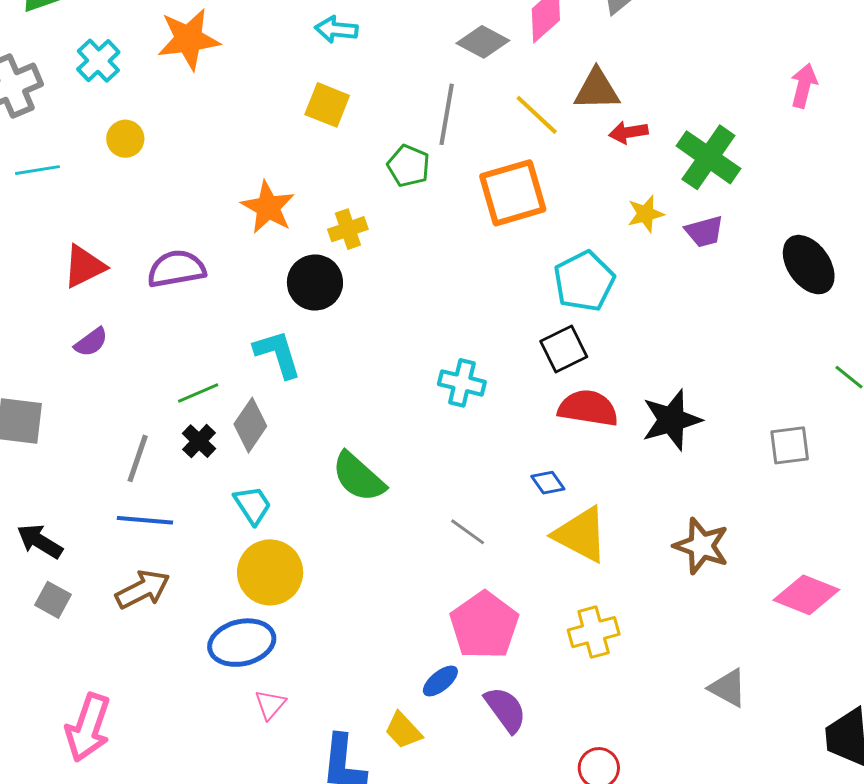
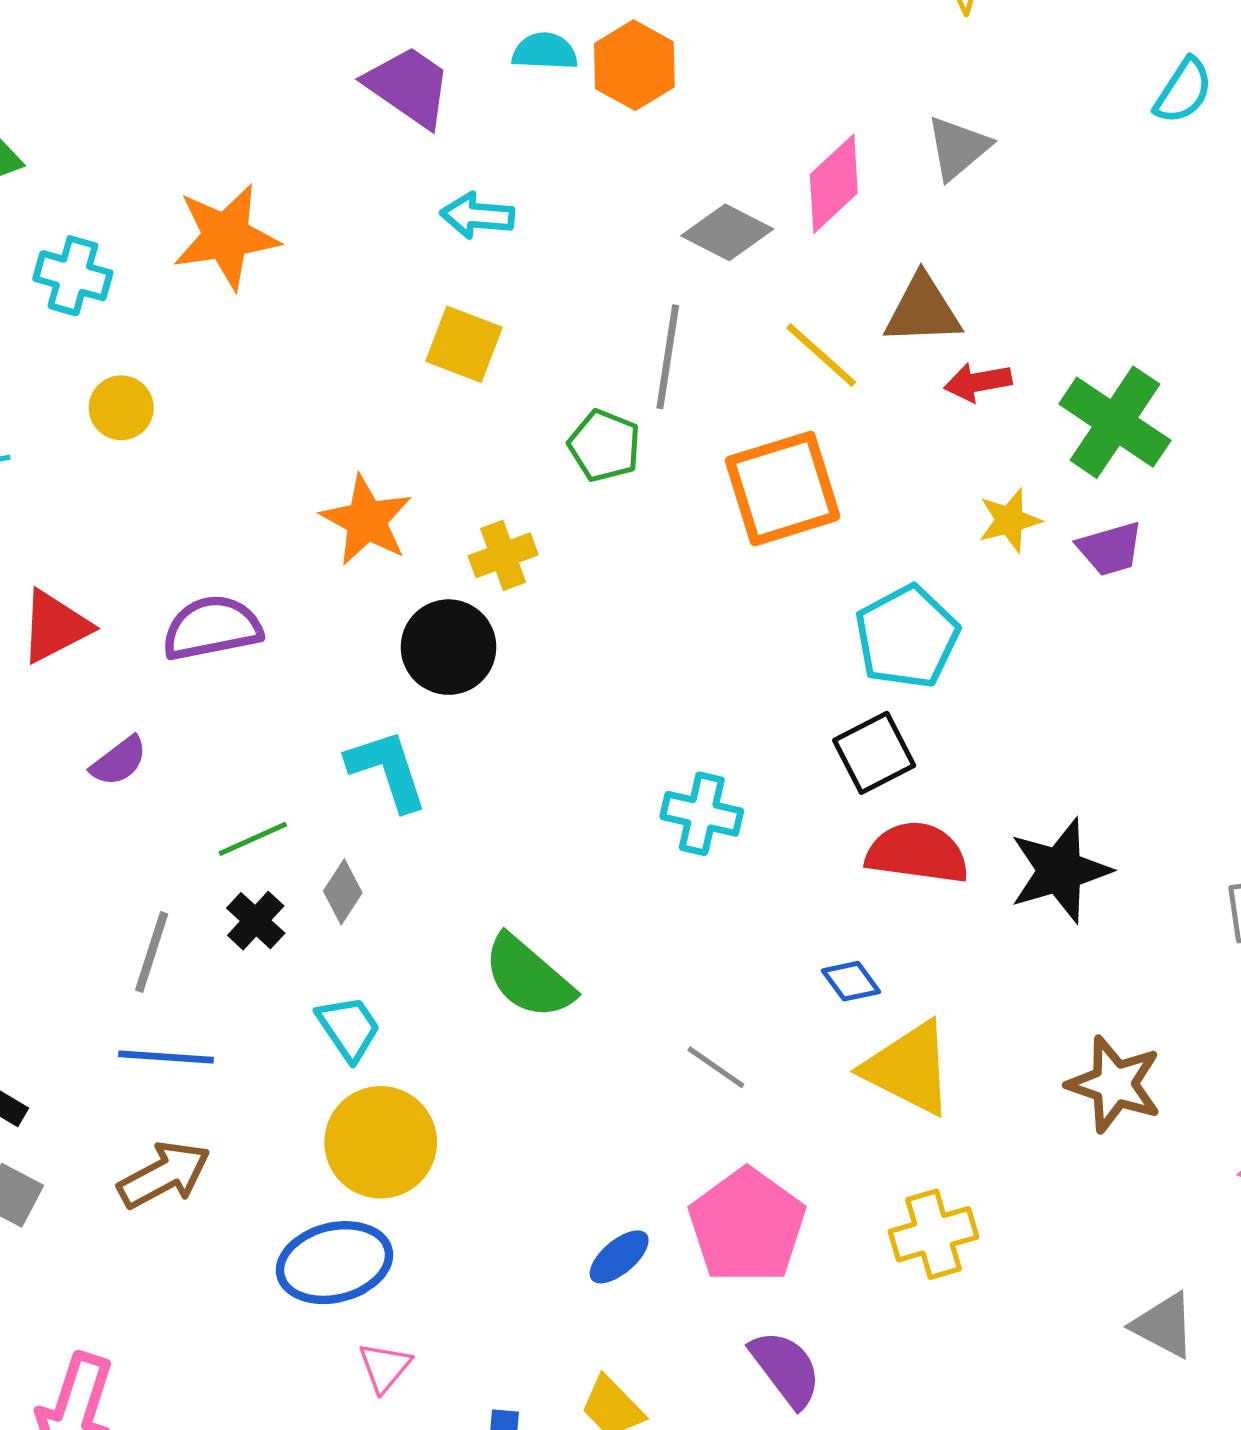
cyan cross: (98, 61) -> (73, 276), turned -30
purple semicircle: (91, 342) -> (119, 761), moved
gray diamond: (250, 425) -> (343, 892), size x0.7
blue ellipse: (440, 681) -> (619, 1257), moved

